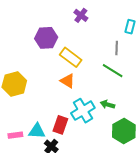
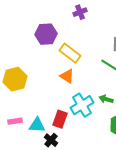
purple cross: (81, 15) -> (80, 12), turned 32
pink rectangle: (15, 135) -> (15, 121), moved

